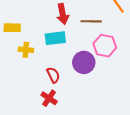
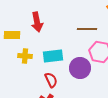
red arrow: (63, 14) -> (37, 22), moved
cyan rectangle: (55, 38) -> (53, 56), moved

